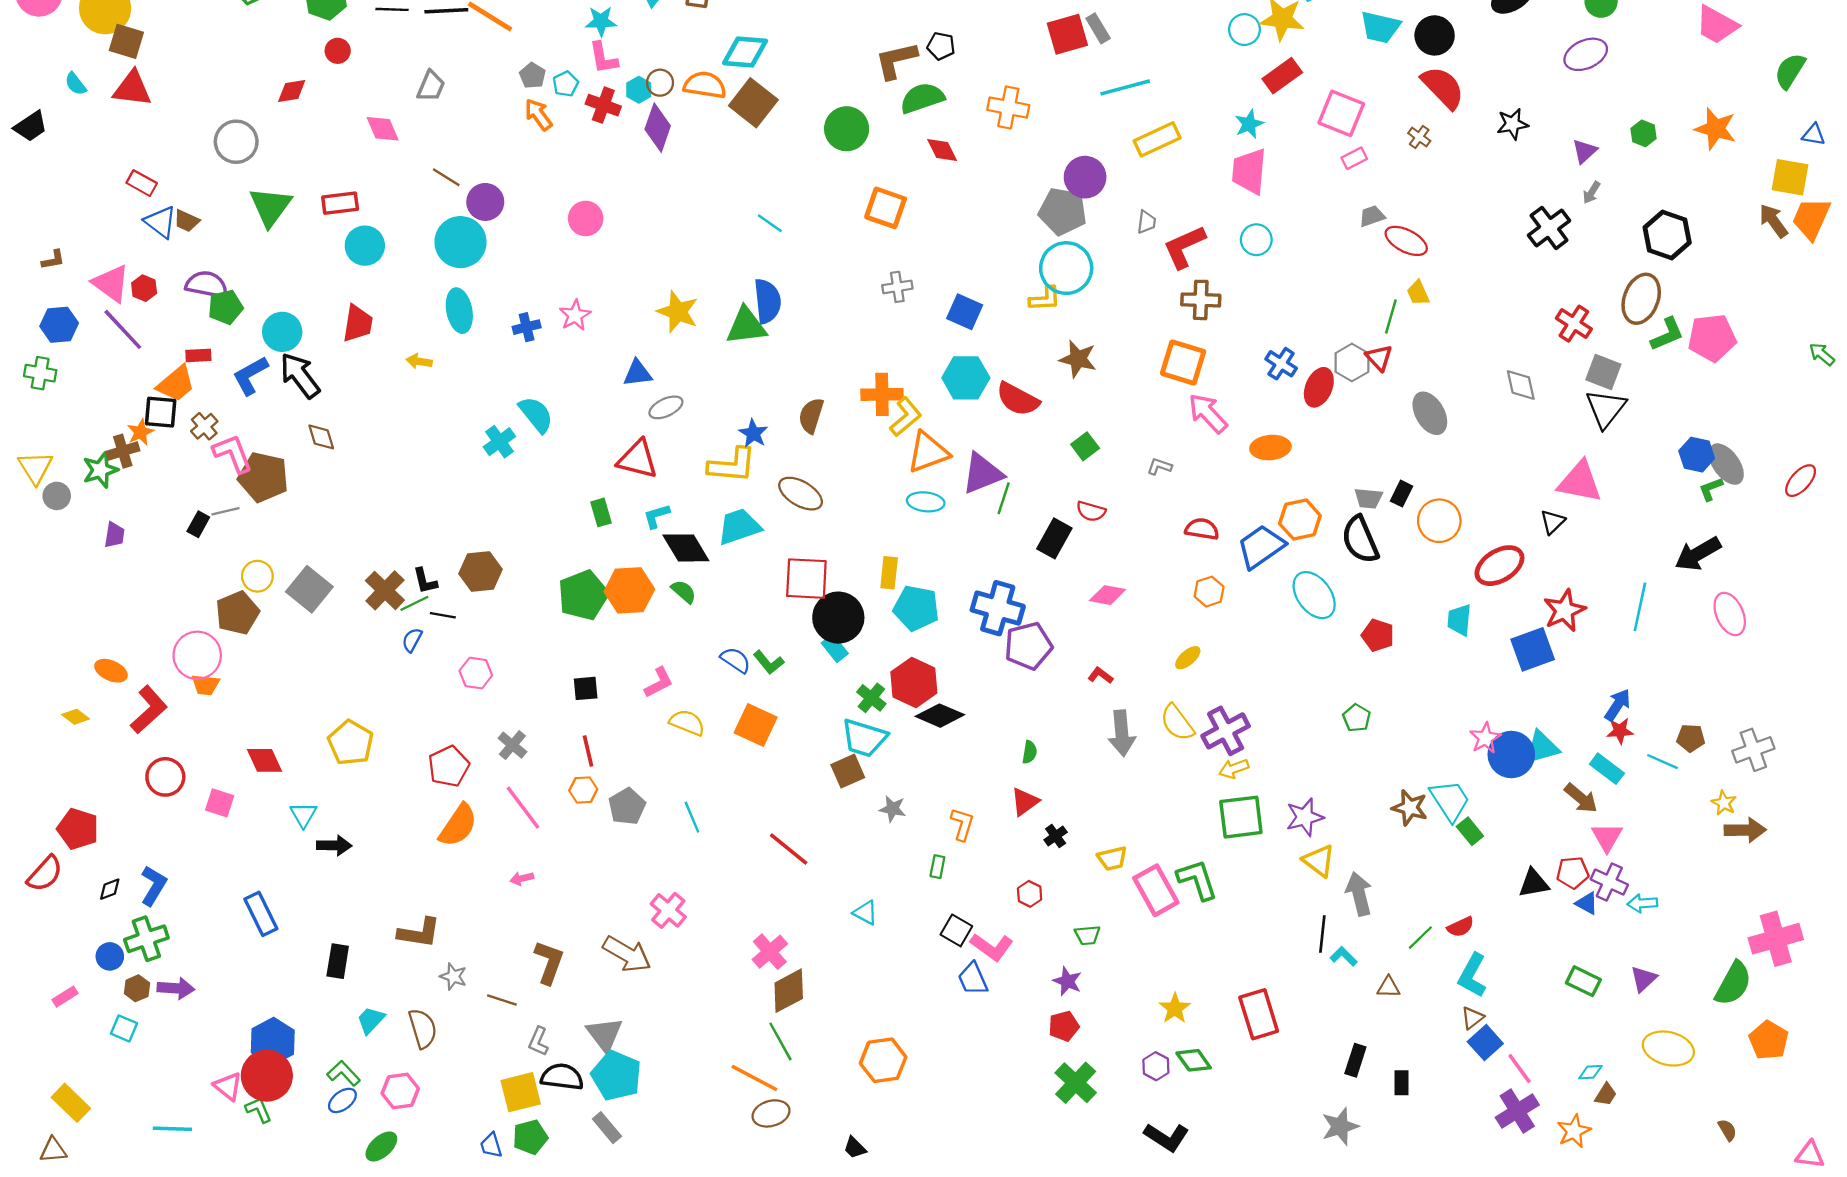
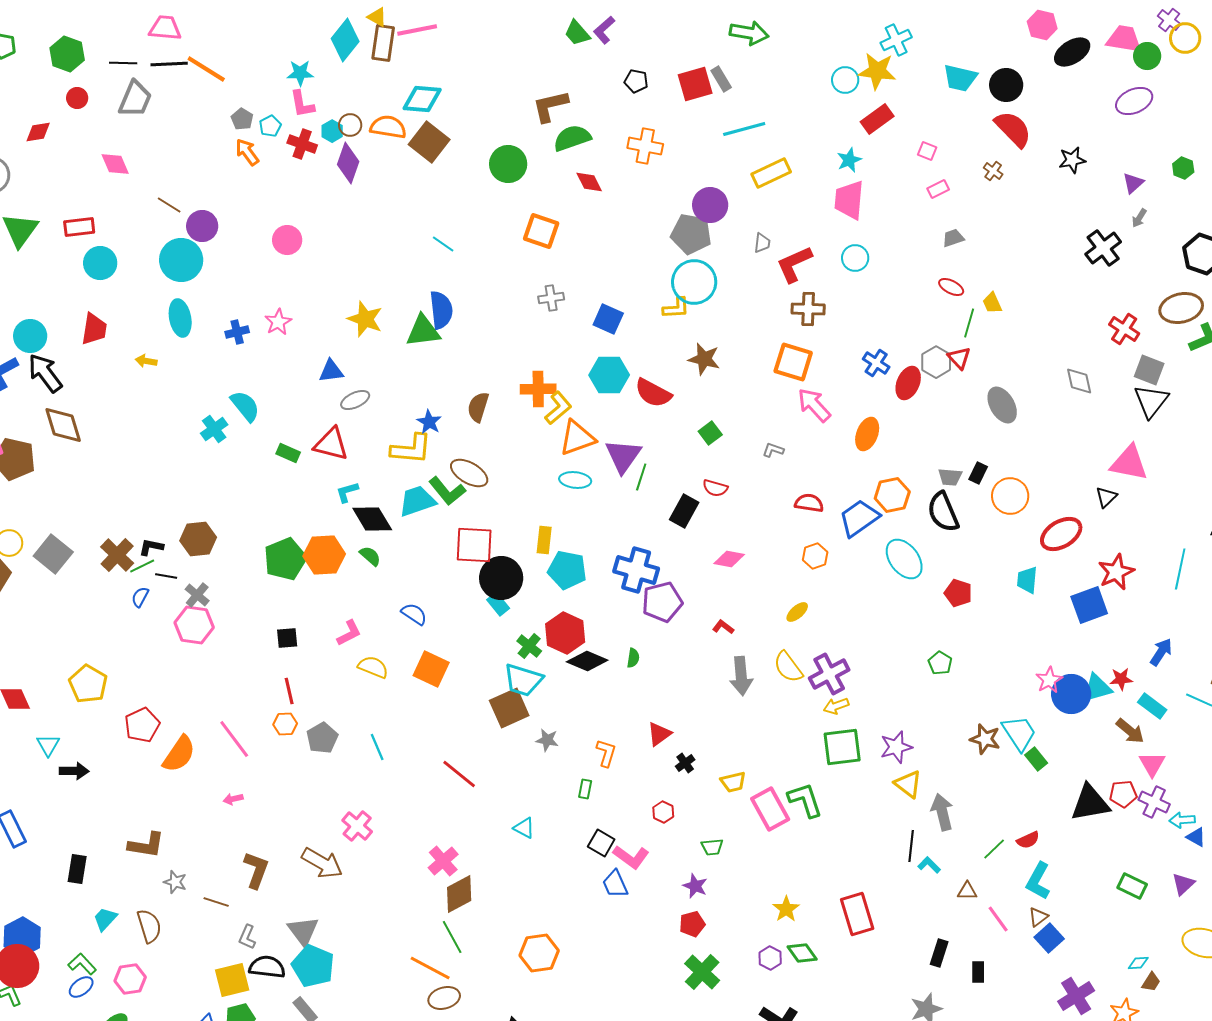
black pentagon: (941, 46) -> (636, 81), moved
gray trapezoid: (431, 86) -> (135, 99), moved, size x1.4
pink square: (1341, 113) -> (927, 151), size x0.5
red ellipse: (1406, 241) -> (951, 287), moved, size x0.7
brown ellipse: (1641, 299) -> (1181, 308), turned 57
brown diamond: (321, 437) -> (63, 425), size x1.6
orange ellipse: (1270, 448) -> (867, 434), turned -64
purple triangle: (982, 473) -> (623, 456), turned -33
green rectangle: (601, 512) -> (288, 453), moved, turned -50
black L-shape: (425, 581) -> (151, 547), turned 115
green L-shape: (769, 662) -> (447, 491), moved, size x1.4
pink hexagon: (476, 673) -> (194, 625), size x1.4
red star: (1620, 731) -> (1121, 679), moved
gray cross: (512, 745) -> (197, 595), moved
green semicircle: (1030, 752) -> (633, 658), moved
red pentagon: (449, 766) -> (142, 725), moved
brown square: (848, 771) -> (509, 708), size x1.4
black triangle: (1534, 883) -> (1090, 803), size x1.5
blue triangle: (1587, 903) -> (1196, 837), moved
pink line: (1520, 1069) -> (998, 919), moved

